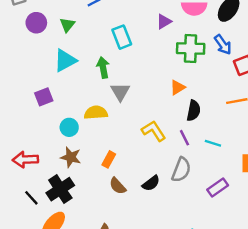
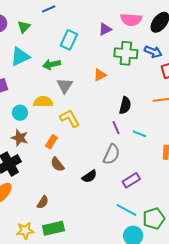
cyan rectangle: (122, 37) -> (69, 40), turned 42
blue arrow: (223, 45) -> (153, 52), turned -36
green arrow: (103, 67) -> (52, 64), turned -96
orange triangle: (178, 87) -> (100, 75), moved
yellow L-shape: (154, 131) -> (70, 118), moved
black semicircle: (151, 183) -> (89, 176), moved
purple rectangle: (218, 188) -> (131, 180), moved

